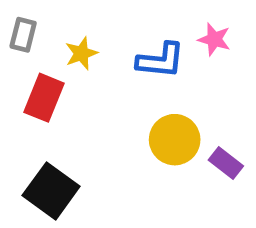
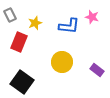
gray rectangle: (23, 35) -> (10, 15), turned -40
yellow circle: (175, 140) -> (62, 62), moved

